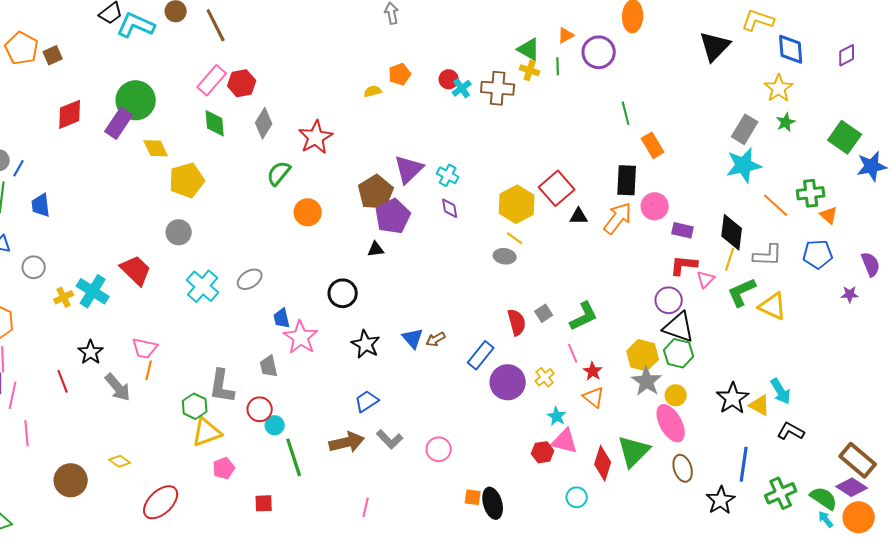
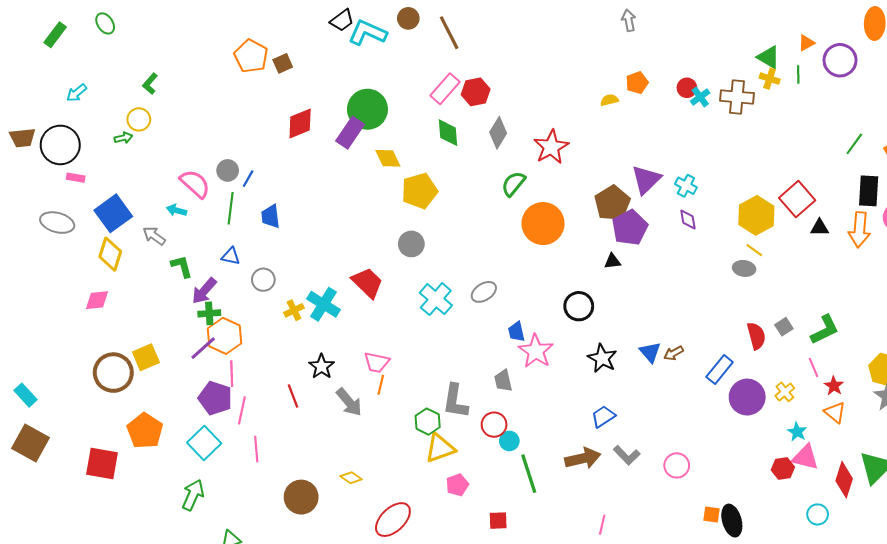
green line: (626, 113) -> (854, 144), moved, turned 50
orange circle: (308, 212) -> (543, 224), size x1.5
orange arrow: (618, 218) -> (859, 230), turned 148

